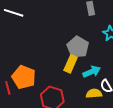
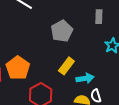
gray pentagon: (78, 47) -> (62, 31), moved

